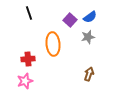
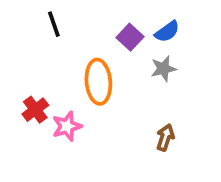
red cross: (28, 59) -> (35, 110), moved, turned -32
pink star: (25, 81) -> (67, 126), moved

